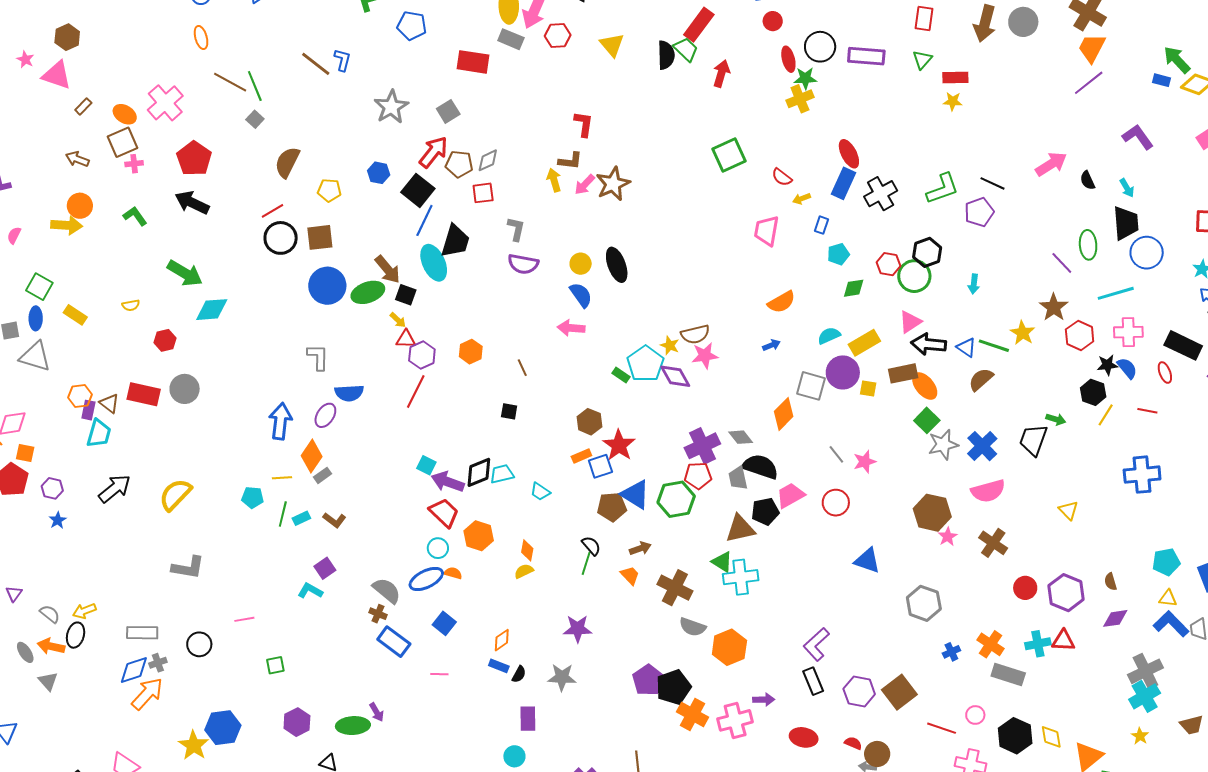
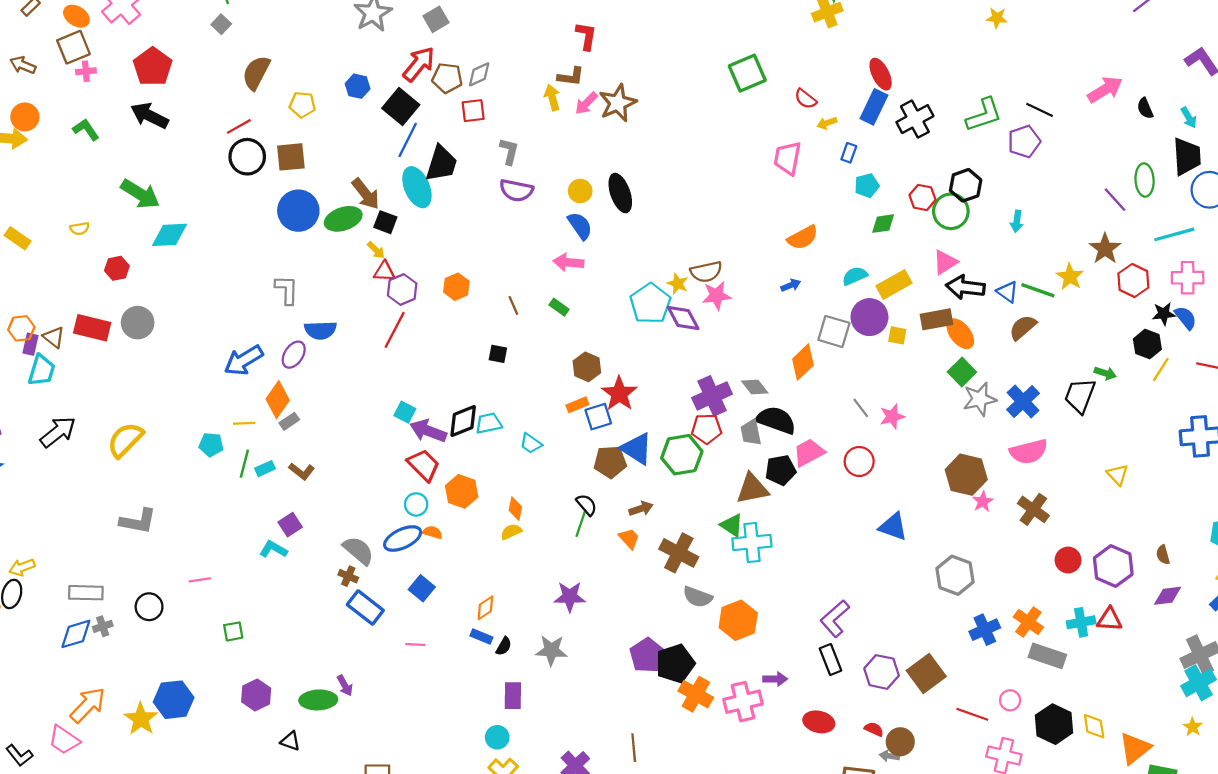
green rectangle: (621, 375) -> (559, 307), moved
blue arrow: (280, 421) -> (244, 360), turned -129
blue cross: (951, 652) -> (985, 630), size x1.5
orange arrow: (147, 694) -> (88, 705), moved

